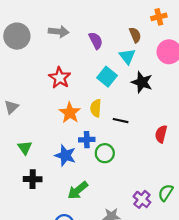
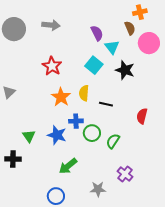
brown semicircle: (135, 35) -> (130, 28), moved
purple semicircle: (96, 41) -> (97, 33), moved
green triangle: (25, 148) -> (29, 136), moved
black cross: (33, 179) -> (13, 159), moved
green semicircle: (166, 193) -> (113, 141), moved

